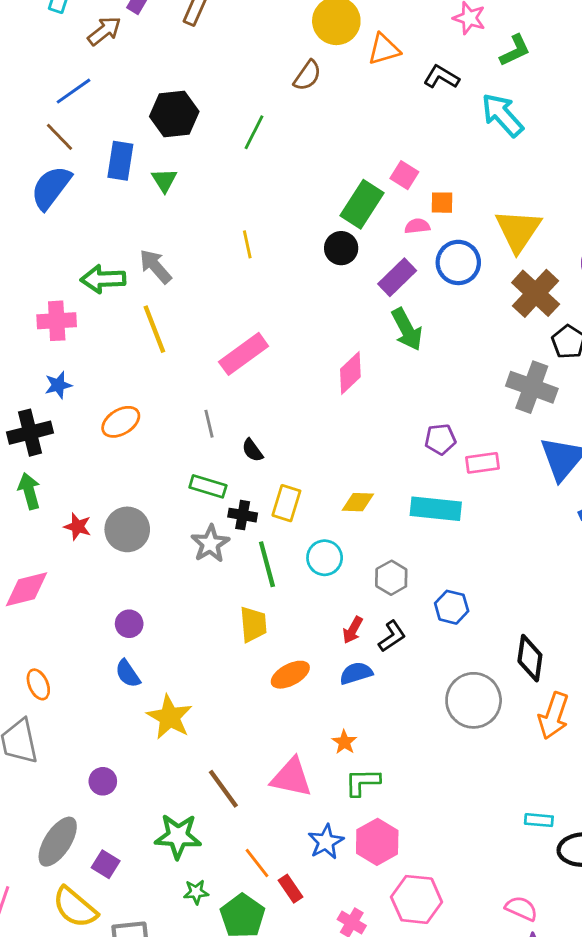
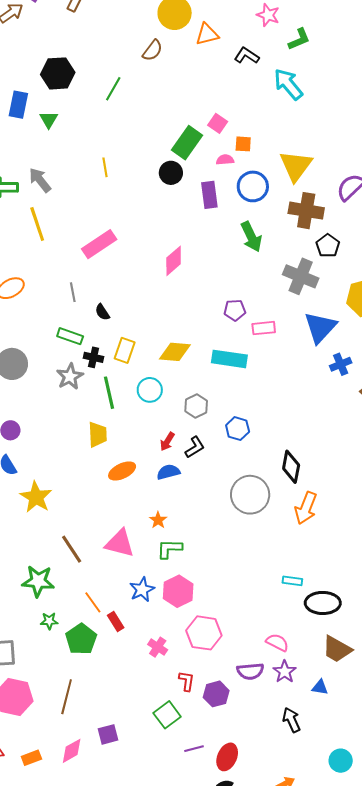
purple rectangle: (397, 277) -> (209, 195), turned -56
brown cross: (536, 293) -> (306, 211), turned -36
green arrow: (407, 329) -> (251, 237), moved
yellow diamond: (358, 502) -> (175, 352), size x1.4

